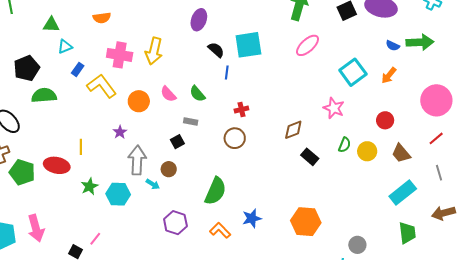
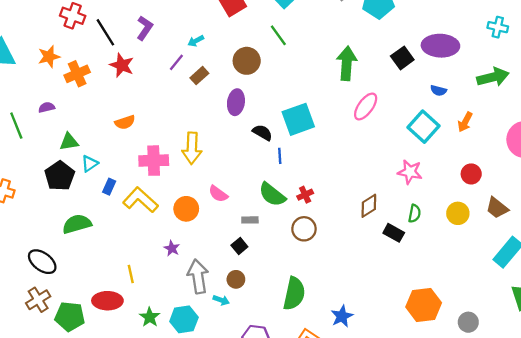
blue semicircle: (393, 46) -> (438, 90), moved
black pentagon: (27, 68) -> (60, 176), moved
green semicircle: (197, 94) -> (272, 195), moved, size x1.4
green semicircle: (345, 145) -> (414, 213), moved
orange hexagon: (306, 222) -> (424, 305), moved

